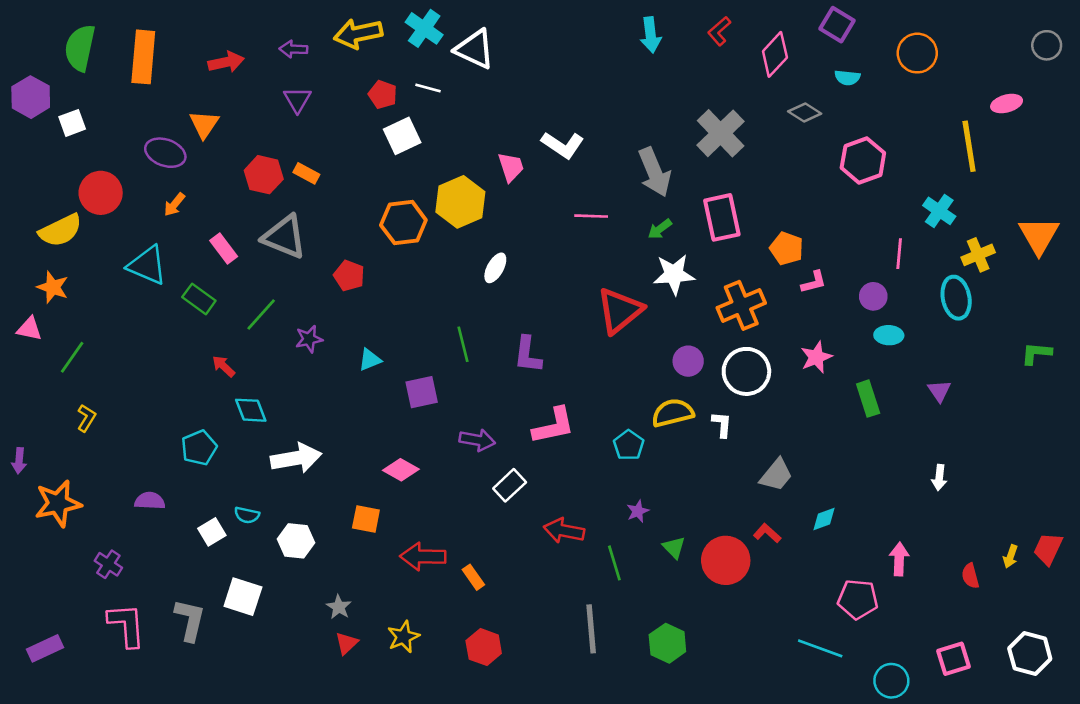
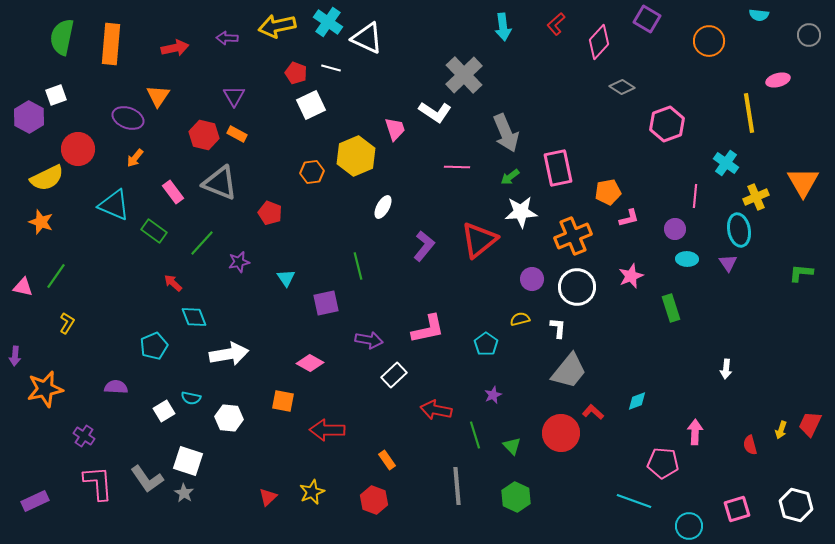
cyan semicircle: (847, 78) -> (759, 15), moved
purple hexagon: (31, 97) -> (29, 117), moved
purple triangle: (297, 100) -> (234, 96), moved
gray cross: (721, 133) -> (464, 75), moved
orange hexagon: (403, 223) -> (312, 172), size x0.7
orange pentagon: (787, 248) -> (608, 192), turned -30
pink triangle: (29, 329) -> (23, 287), moved
purple L-shape: (528, 355) -> (424, 246), moved, turned -148
cyan triangle: (370, 360) -> (286, 278), turned -42
purple triangle: (939, 391) -> (728, 263), moved
yellow semicircle: (673, 413) -> (520, 319), size x0.6
gray trapezoid: (776, 475) -> (569, 371), moved, size x1.4
green triangle: (674, 547) -> (512, 446), moved
orange rectangle: (473, 577) -> (387, 460), moved
gray star: (339, 607) -> (184, 493), moved
gray L-shape: (190, 620) -> (147, 479), turned 132

